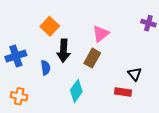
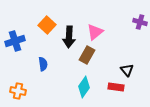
black arrow: (64, 51) -> (69, 37), moved
blue cross: (16, 56) -> (15, 41), moved
cyan diamond: (76, 91) -> (84, 87), moved

